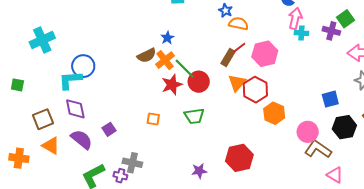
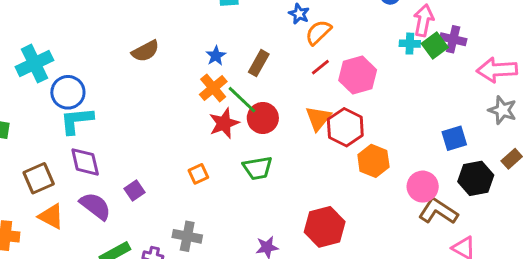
pink arrow: (295, 18) -> (424, 20), moved
green square: (345, 19) -> (435, 45), moved
orange semicircle: (239, 24) -> (318, 32), turned -54
brown semicircle: (147, 55) -> (145, 51), moved
brown rectangle: (228, 57) -> (259, 63), moved
blue circle: (83, 66) -> (68, 92), moved
orange square: (153, 119) -> (198, 174), turned -32
gray cross: (132, 163) -> (187, 236), moved

